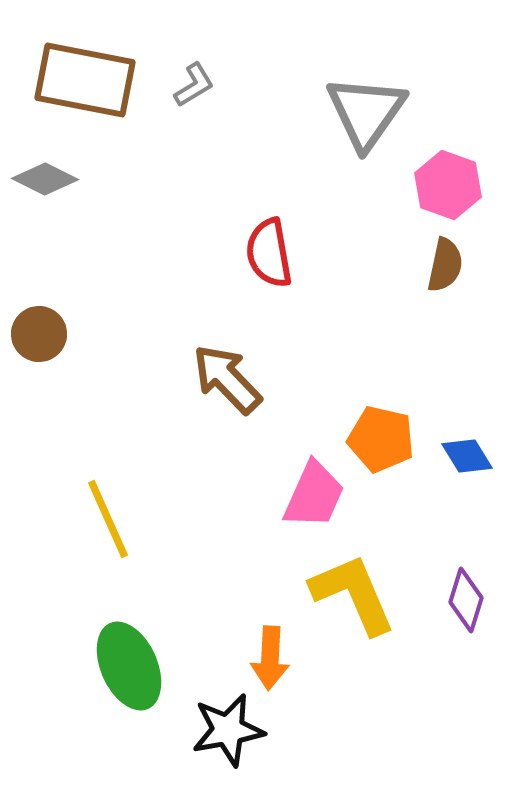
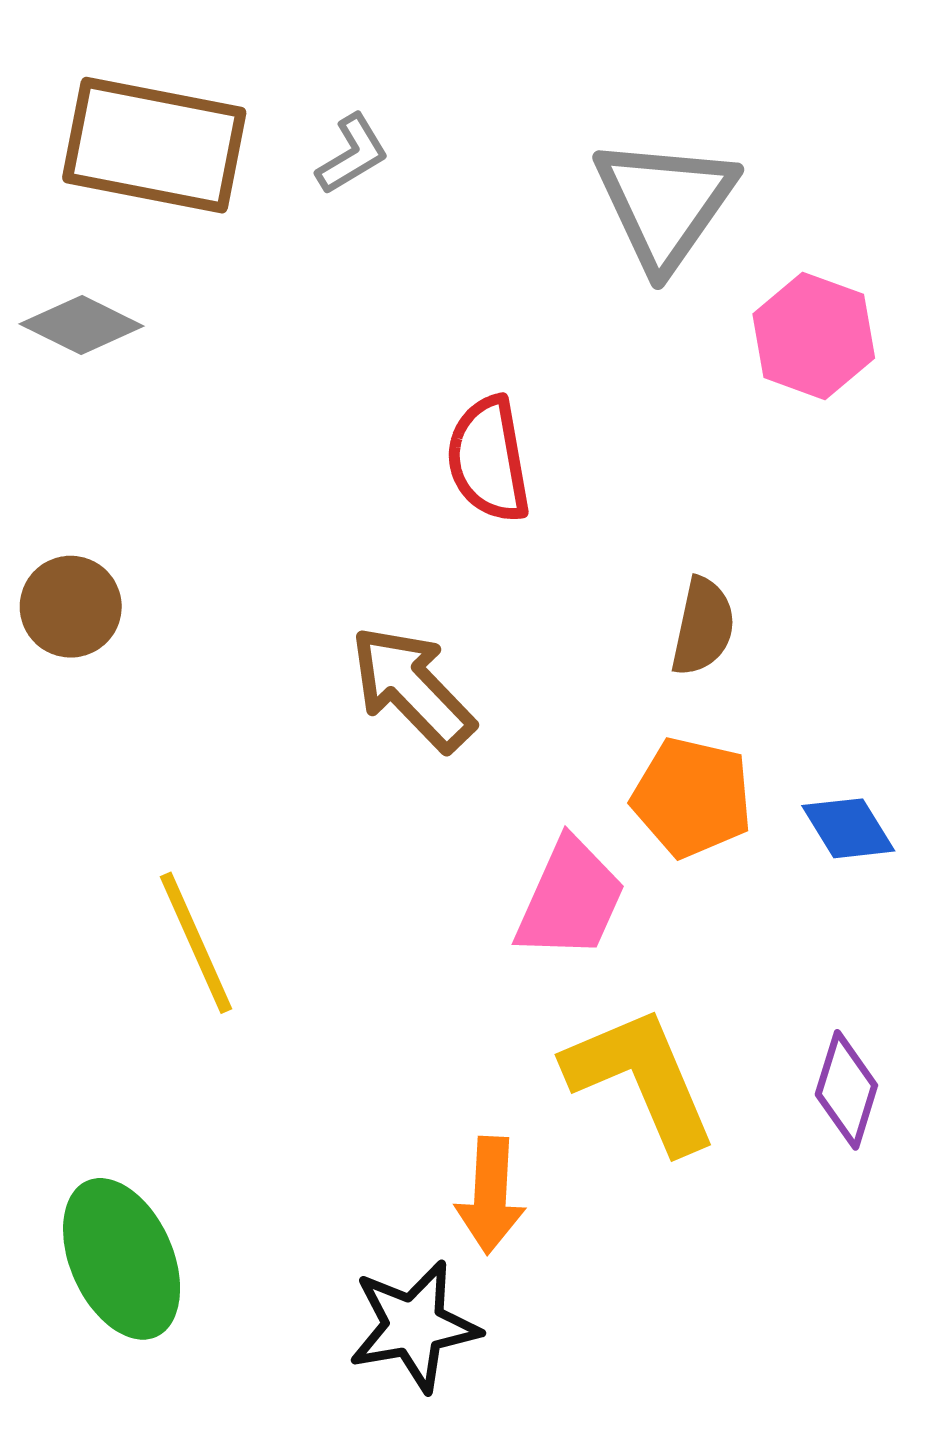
brown semicircle: (445, 265) -> (703, 627), moved
green ellipse: (129, 666) -> (122, 1259), moved

